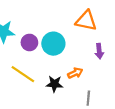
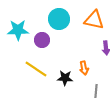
cyan circle: (53, 44) -> (59, 19), moved
orange arrow: (75, 73) -> (84, 68), turned 104

